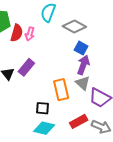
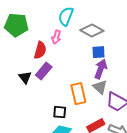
red semicircle: (17, 33) -> (40, 50), moved
pink arrow: (30, 34) -> (56, 37), moved
blue square: (81, 48) -> (98, 52), turned -32

